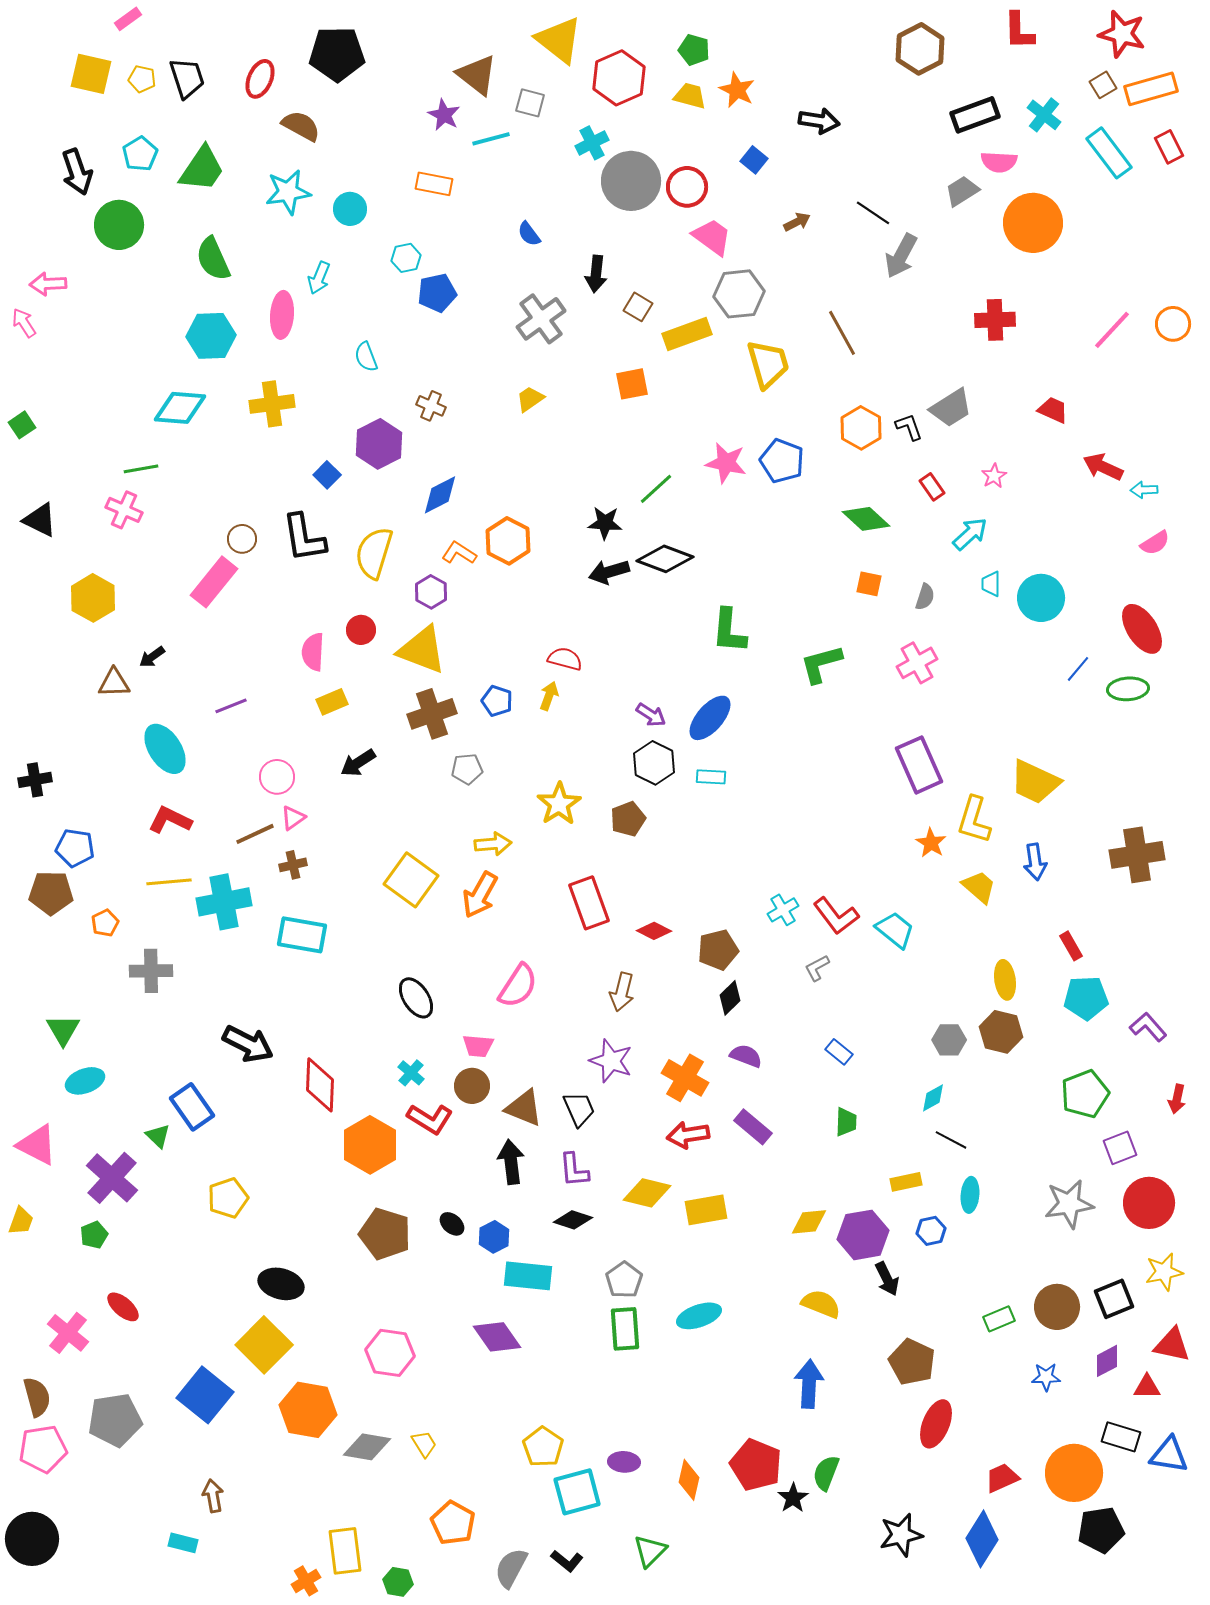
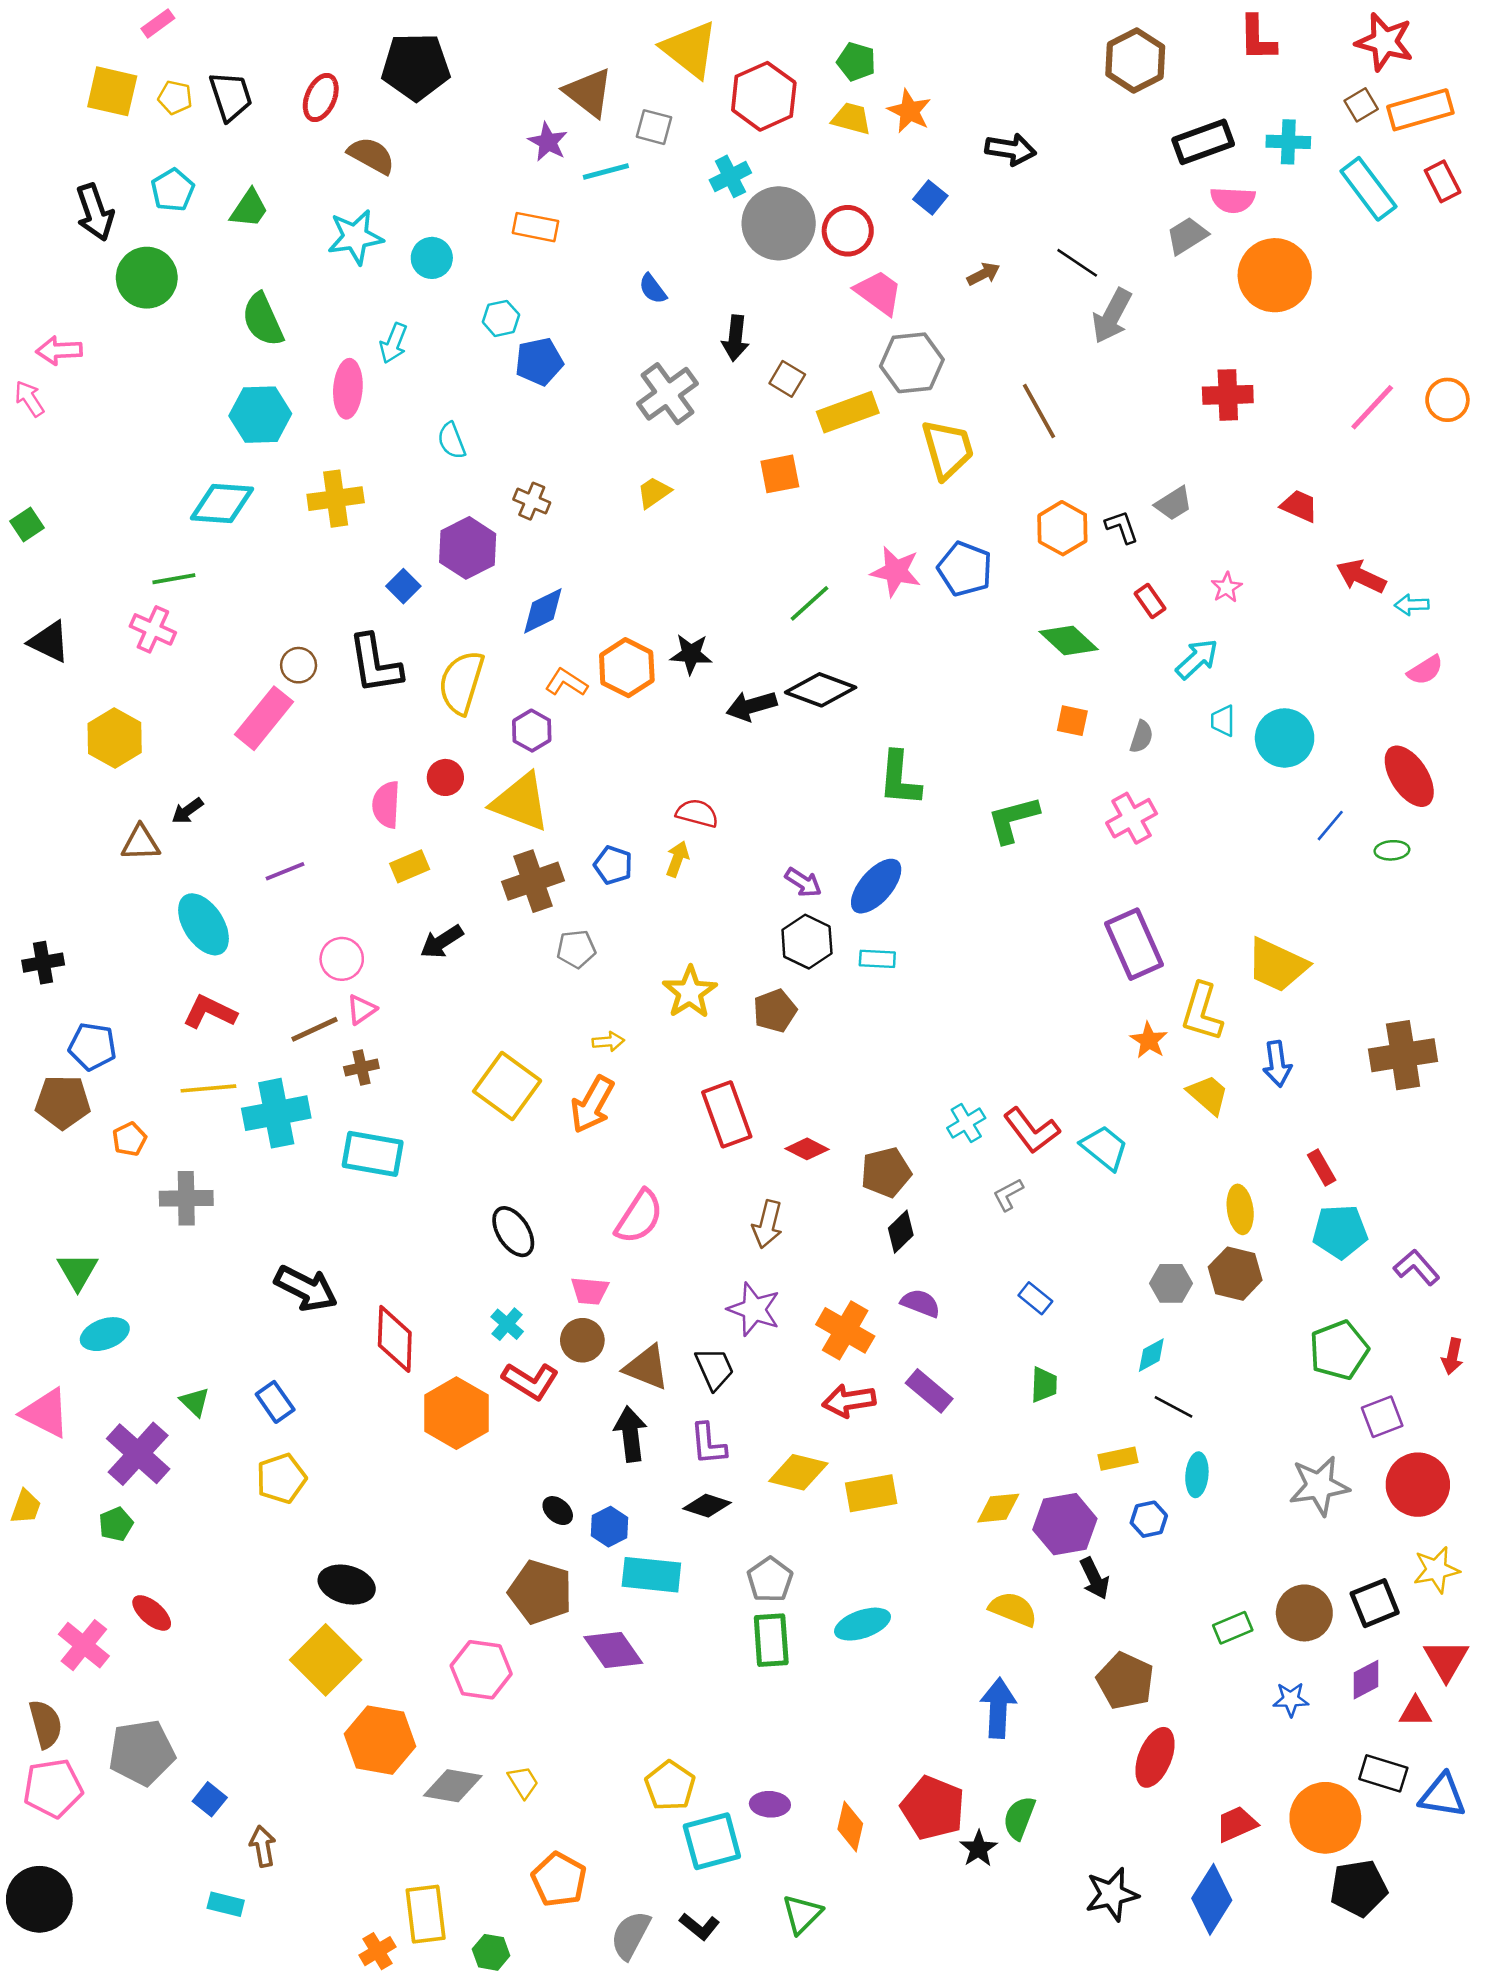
cyan cross: (1044, 115) -> (1288, 142), turned -36
green trapezoid: (202, 169) -> (249, 209), size x0.7
gray trapezoid: (951, 408) -> (1173, 504), size x0.7
black star: (605, 523) -> (691, 654), moved
green ellipse: (1128, 689) -> (1392, 850), size x0.7
yellow arrow: (493, 844) -> (608, 1042), size x0.7
blue rectangle: (192, 1107) -> (275, 1402), moved, size x0.7
brown pentagon: (385, 1234) -> (540, 1592), moved
red triangle: (1172, 1345) -> (1446, 1660), turned 48
blue square: (205, 1395) -> (210, 1799), moved, size x0.5

